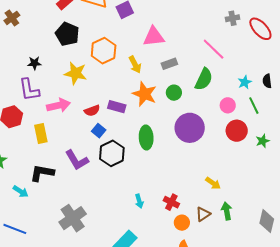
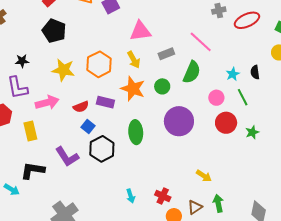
red ellipse: (260, 29) -> (247, 20), turned -70
orange hexagon: (104, 51) -> (99, 64), moved
gray rectangle: (169, 64) -> (166, 54), moved
yellow arrow: (135, 65) -> (134, 60), moved

